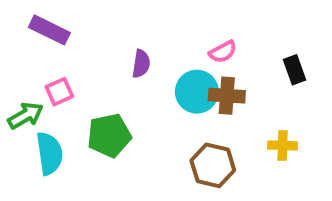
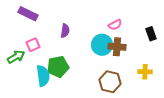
purple semicircle: (141, 64) -> (65, 31), moved
cyan semicircle: (49, 153) -> (43, 76), moved

